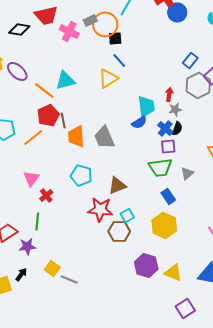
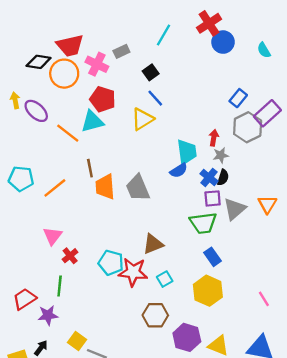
orange circle: (105, 24) -> (64, 74), moved
black square: (115, 38) -> (151, 72), turned -32
red pentagon: (48, 115) -> (103, 99), moved, turned -30
gray triangle: (187, 173) -> (235, 209), moved, size x1.5
cyan pentagon: (81, 175) -> (111, 263), moved
brown hexagon: (119, 231) -> (155, 315), moved

